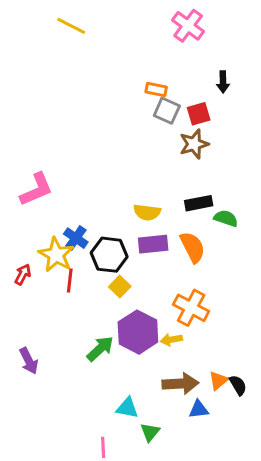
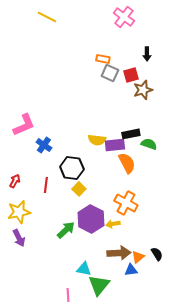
brown star: (194, 144) -> (143, 90), moved
blue cross: (76, 238) -> (44, 145), moved
purple rectangle: (153, 244) -> (115, 145), moved
yellow star: (56, 255) -> (19, 212), moved, turned 30
orange triangle: (218, 381) -> (138, 257), moved
green triangle: (150, 432) -> (99, 285), size x1.6

